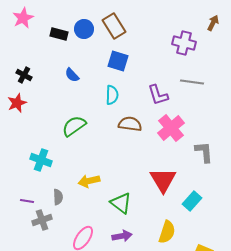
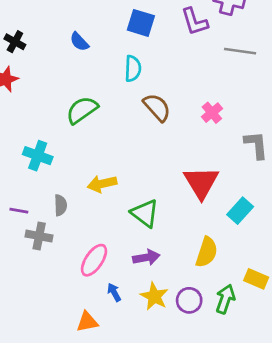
purple L-shape: (158, 95) -> (195, 22), moved
brown semicircle: (130, 124) -> (157, 107), turned 40
pink cross: (171, 128) -> (212, 113), size x0.6
gray cross: (42, 220) -> (39, 236), turned 30

